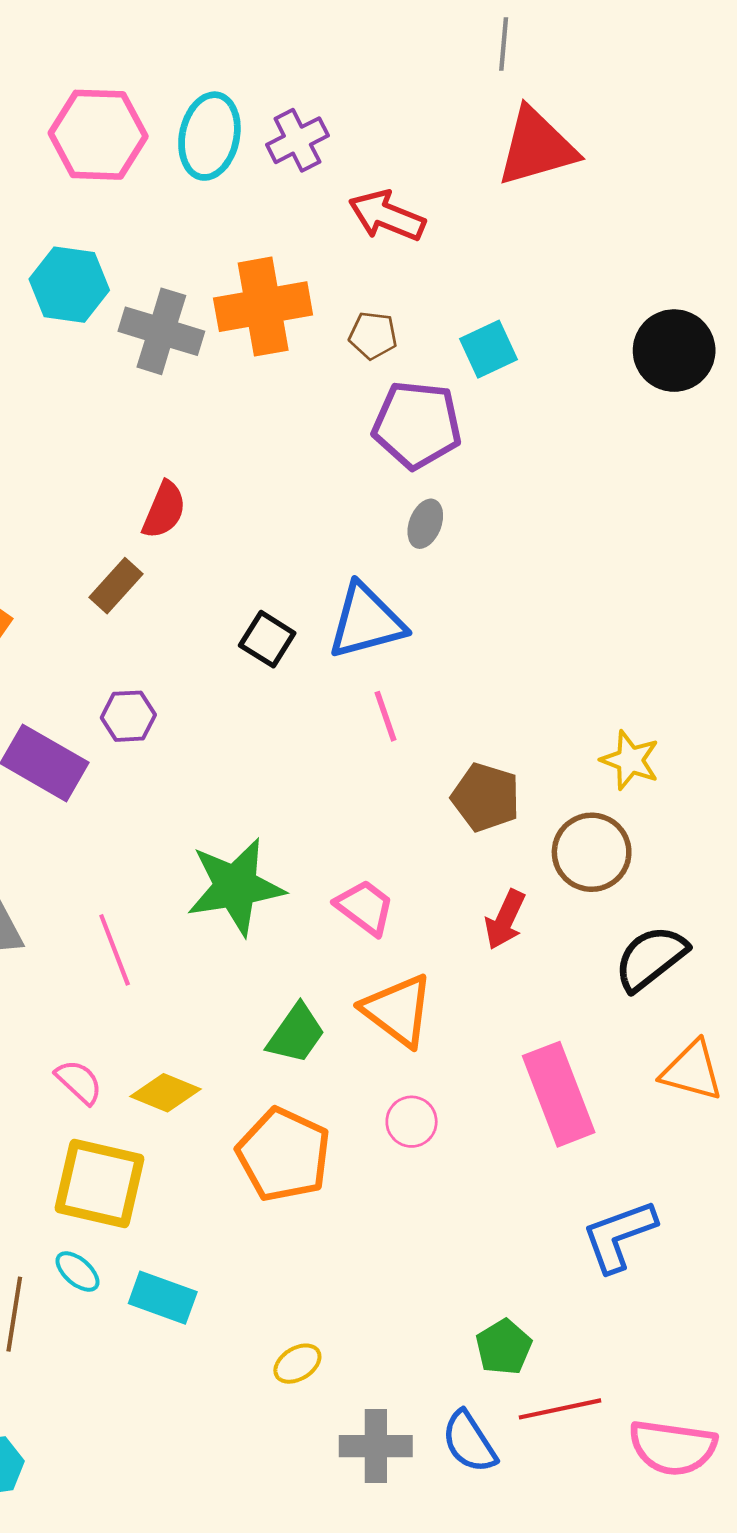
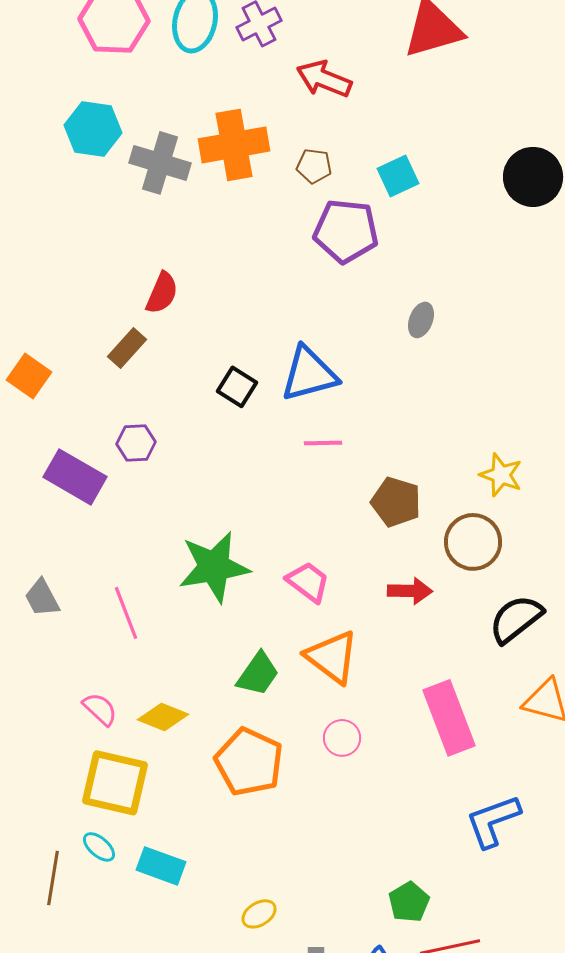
gray ellipse: (425, 524) -> (421, 320), moved
pink line: (385, 716) -> (323, 443), turned -72
red arrow: (505, 920) -> (410, 591), turned -114

